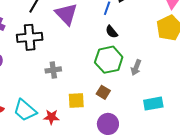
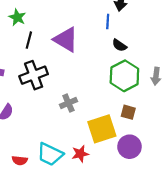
yellow square: (76, 101) -> (102, 129), size x1.5
purple circle: (108, 124) -> (130, 147), moved

